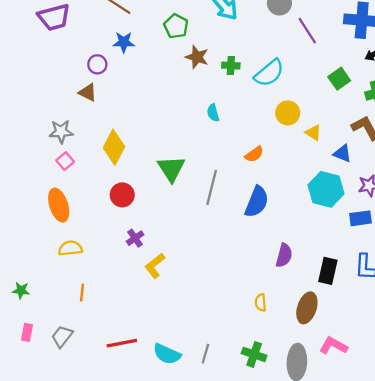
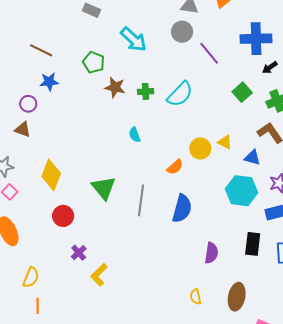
yellow circle: (288, 113) -> (200, 148), moved
yellow semicircle: (70, 248) -> (31, 277), moved, turned 125
black rectangle: (328, 271) -> (253, 244), moved

